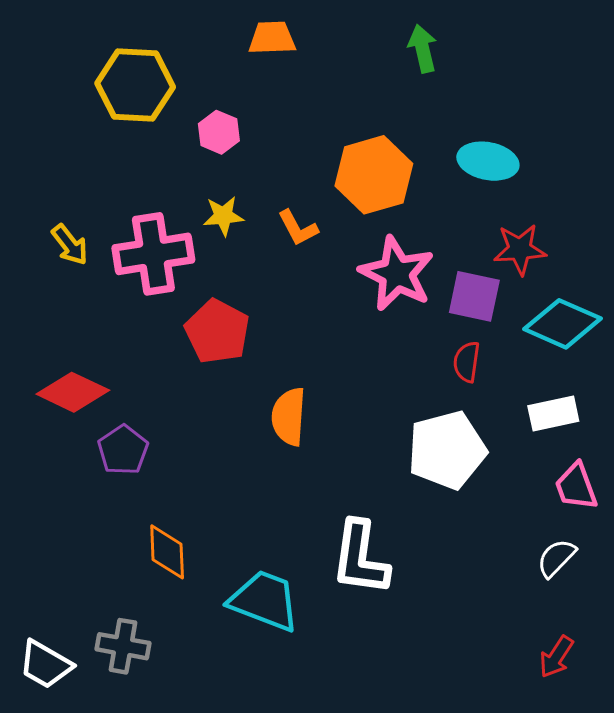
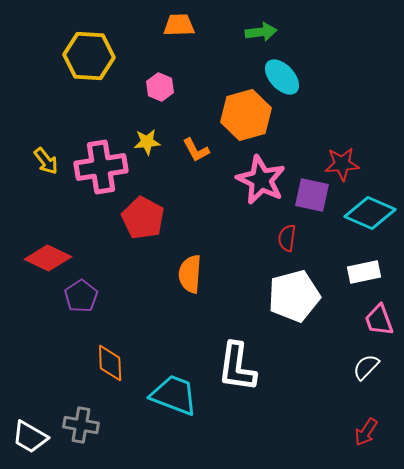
green arrow: (423, 49) -> (261, 32), moved, turned 96
pink hexagon: (219, 132) -> (160, 87), moved
cyan ellipse: (488, 161) -> (282, 77), moved, turned 36
red semicircle: (467, 362) -> (287, 238), moved

